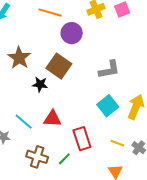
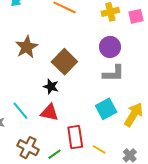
purple circle: (72, 33) -> (110, 47), moved
black star: (40, 84) -> (51, 87), moved
yellow line: (117, 143) -> (99, 149), moved

